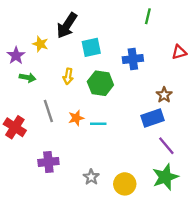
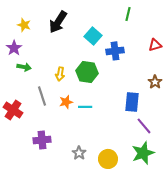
yellow star: (40, 44) -> (24, 25), moved
cyan square: (91, 47) -> (93, 36), moved, turned -36
yellow arrow: (68, 76) -> (60, 74), moved
brown star: (164, 95) -> (155, 82), moved
blue rectangle: (153, 118) -> (132, 102), turned -66

